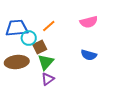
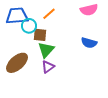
brown square: (40, 47) -> (40, 35), turned 32
brown ellipse: (17, 62) -> (17, 63), moved, turned -35

